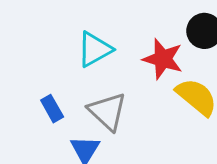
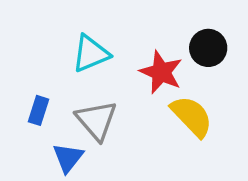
blue rectangle: (52, 109) -> (39, 110), turned 40

